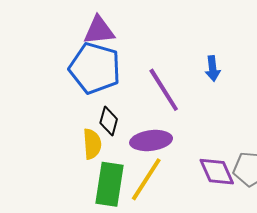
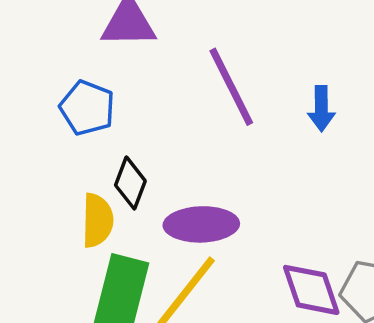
blue pentagon: (95, 68) -> (87, 108), moved, size x0.6
purple line: (164, 90) -> (231, 87), moved

